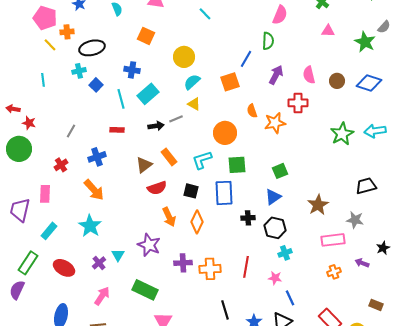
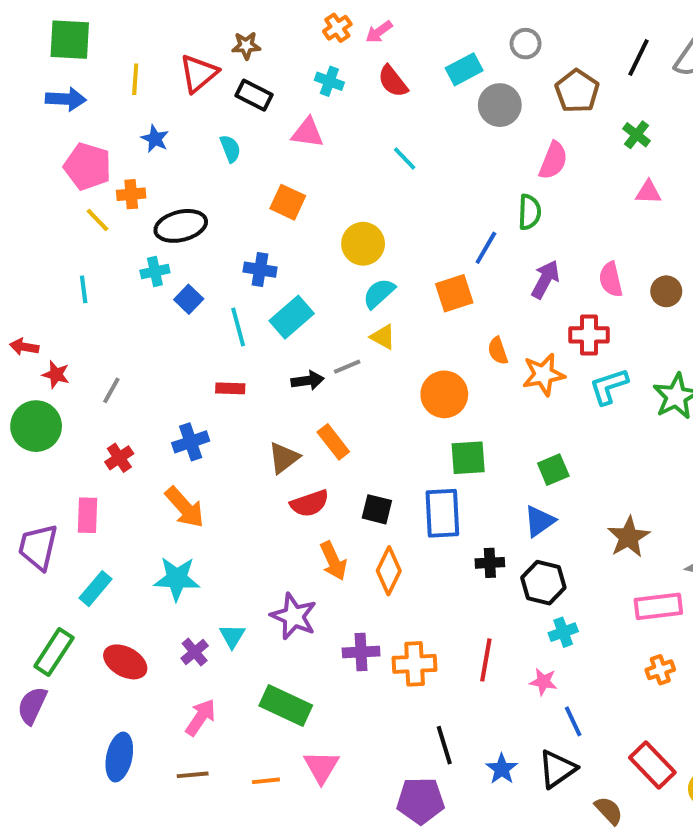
gray line: (71, 131) -> (111, 390), moved
cyan L-shape: (202, 160) -> (609, 386), moved
cyan star: (90, 226) -> (177, 579), turned -30

